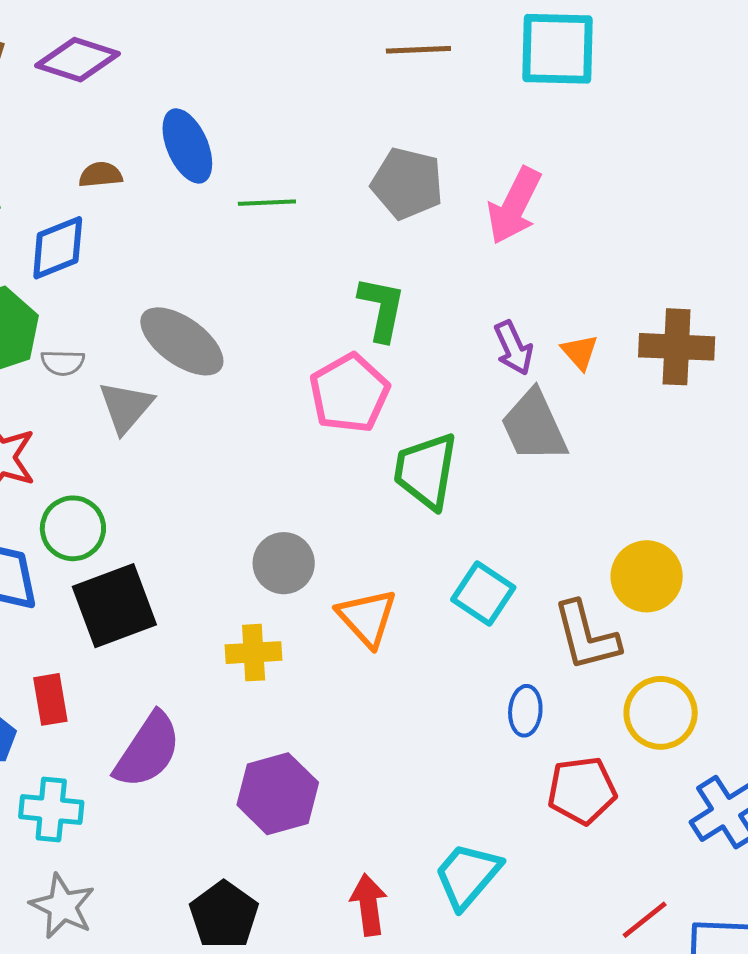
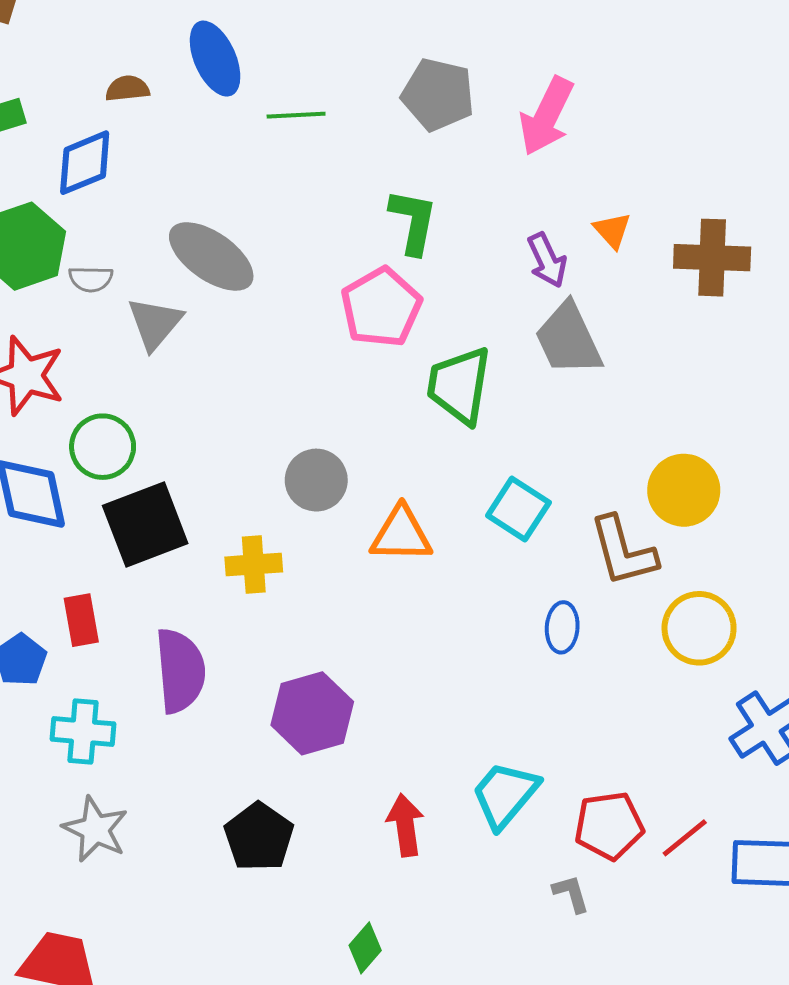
orange triangle: (580, 352) -> (612, 230), moved
orange triangle: (367, 618) -> (401, 534), turned -46
yellow cross: (254, 653) -> (254, 564), moved
purple semicircle: (148, 750) -> (180, 671), turned -38
red pentagon: (582, 790) -> (609, 826), moved

